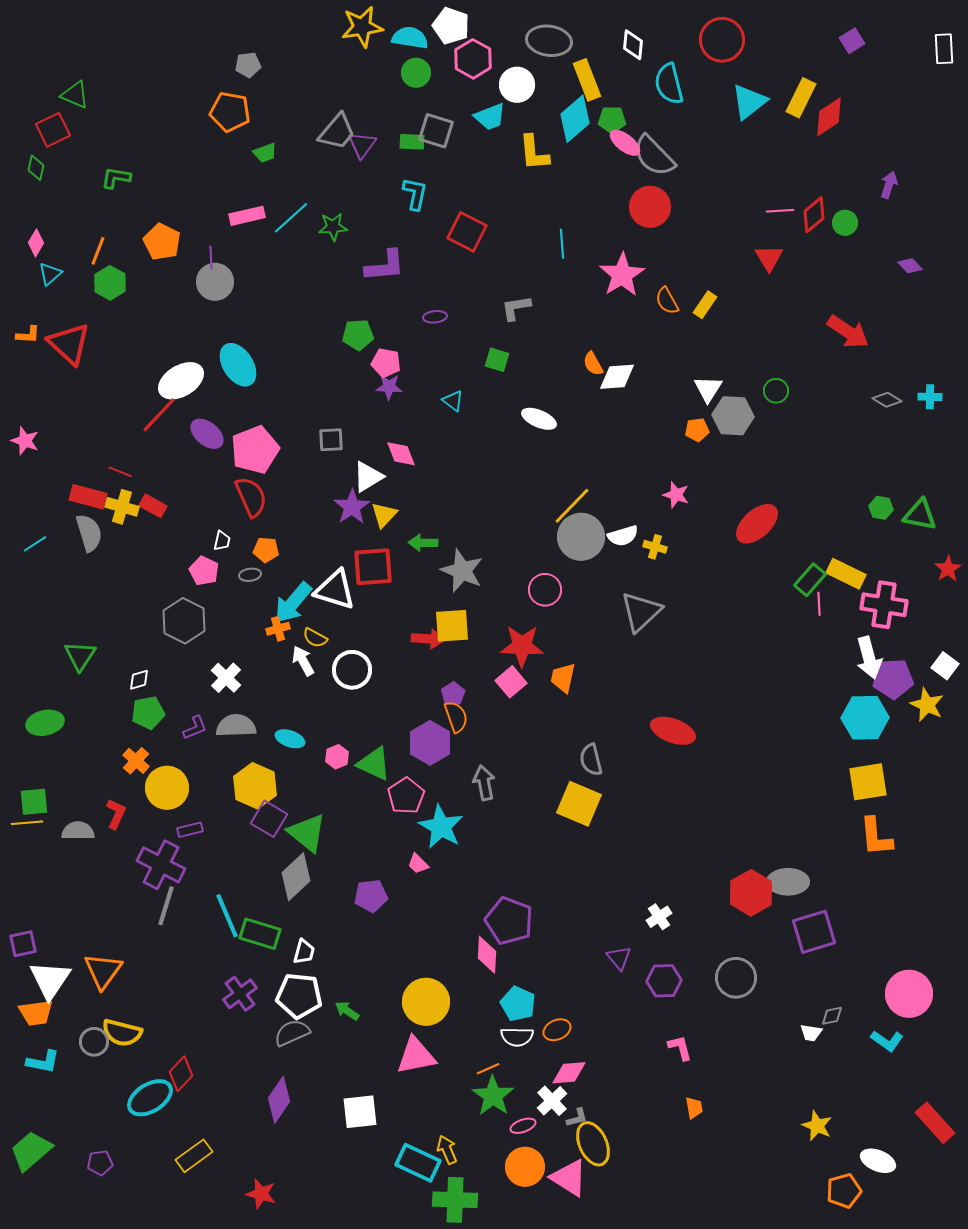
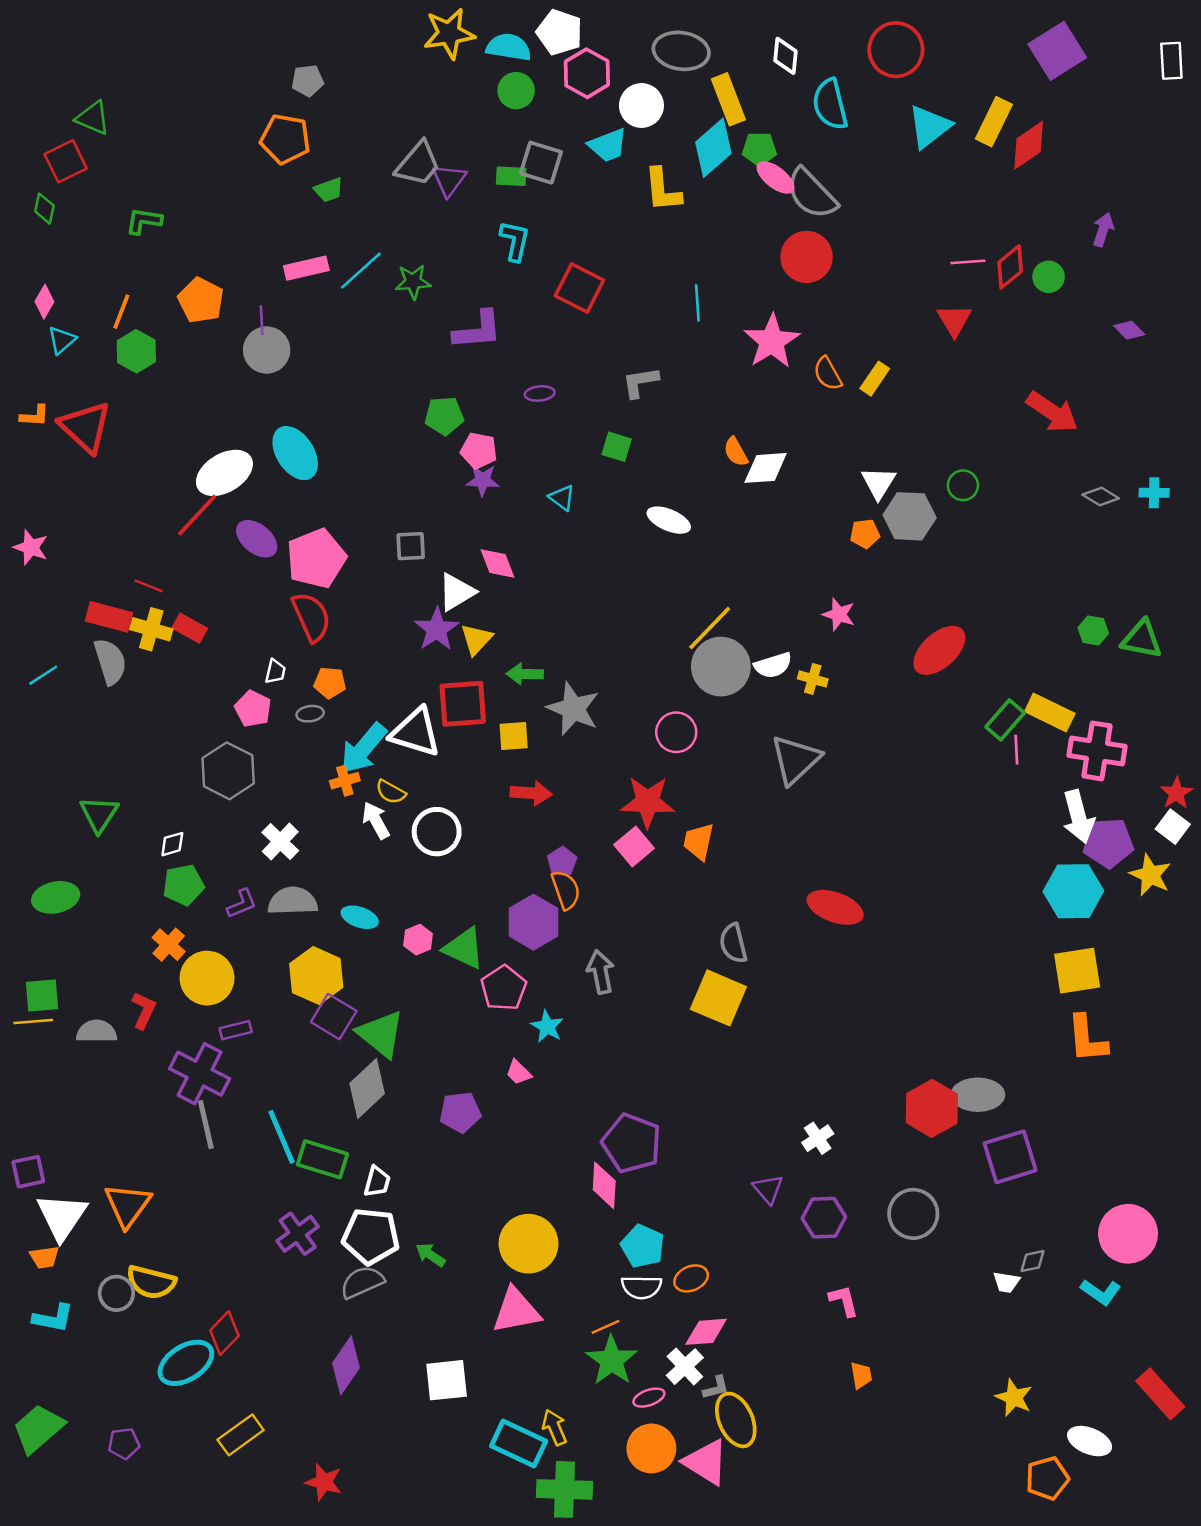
purple square: (852, 41) -> (1057, 51), size x1.8
red star: (948, 569) -> (1176, 793), moved
yellow square: (452, 626) -> (514, 736), moved, size x0.7
cyan star: (441, 827) -> (547, 1026), size x0.6
gray line: (166, 906) -> (206, 1125), turned -30
orange trapezoid: (36, 1013) -> (44, 1257), size x0.7

